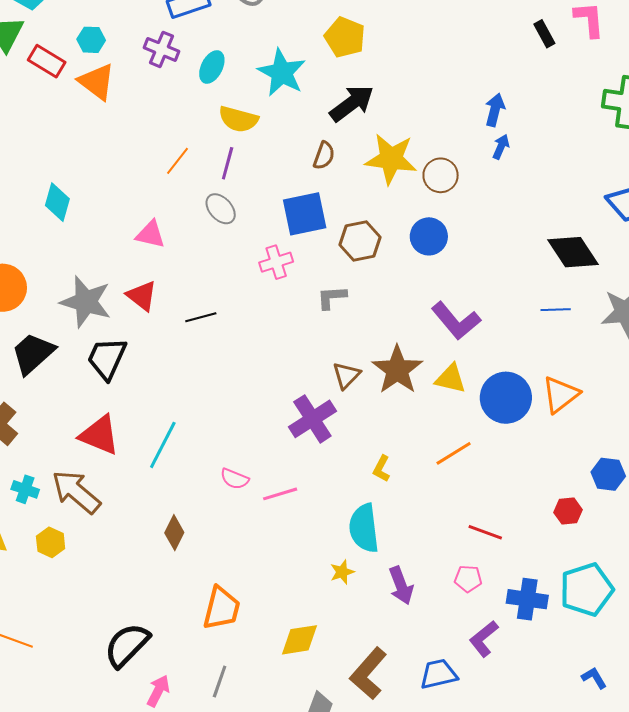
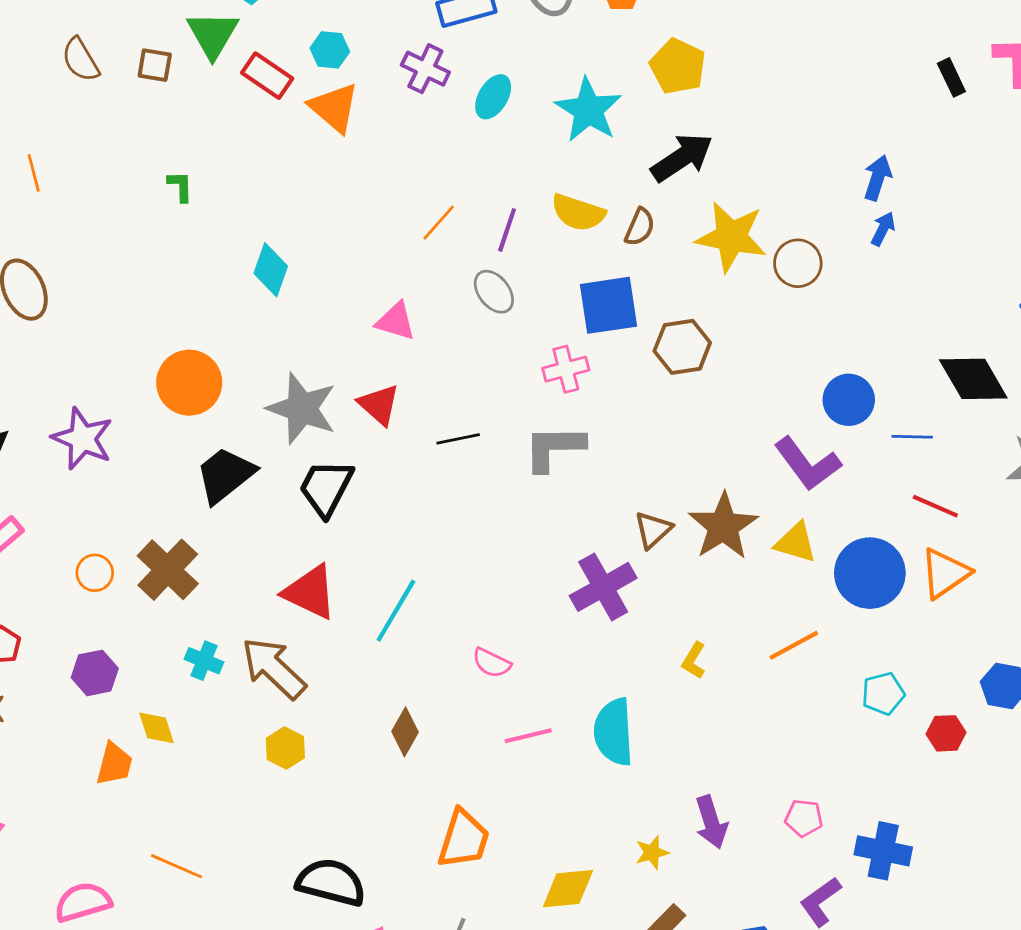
yellow semicircle: (238, 119) -> (578, 213), moved
blue circle: (429, 236) -> (849, 400), moved
gray L-shape: (332, 297) -> (554, 448), moved, size x1.5
blue line: (556, 310) -> (912, 437), moved
pink line: (280, 494) -> (528, 736), moved
cyan semicircle: (364, 528) -> (614, 732), moved
red line: (485, 532) -> (935, 506), moved
yellow hexagon: (51, 542) -> (285, 748), moved
yellow star: (342, 572) -> (652, 853), moved
cyan pentagon: (587, 590) -> (883, 694), moved, size x0.6
black semicircle: (127, 645) -> (331, 882), turned 57

